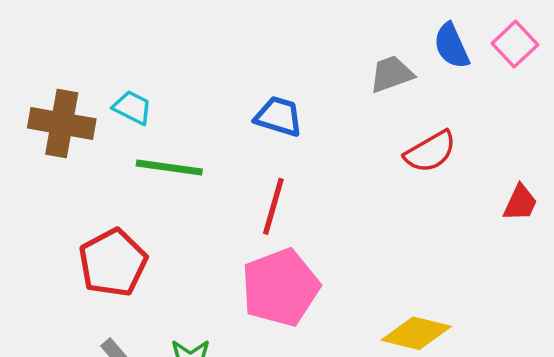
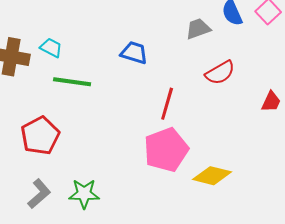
red line: (273, 206) -> (167, 104), moved
pink pentagon: (280, 287) -> (166, 150), moved

